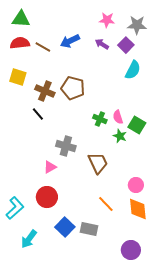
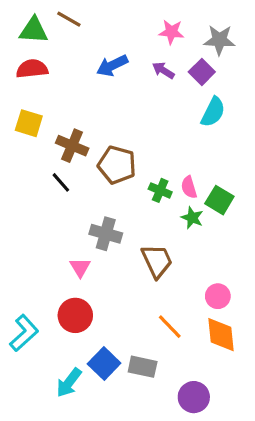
brown line: (43, 47) -> (69, 19), moved
brown pentagon: (73, 88) -> (117, 165), moved
pink triangle: (50, 167) -> (80, 267), turned -32
cyan arrow: (29, 239) -> (69, 383), moved
purple circle: (131, 250) -> (194, 397), moved

